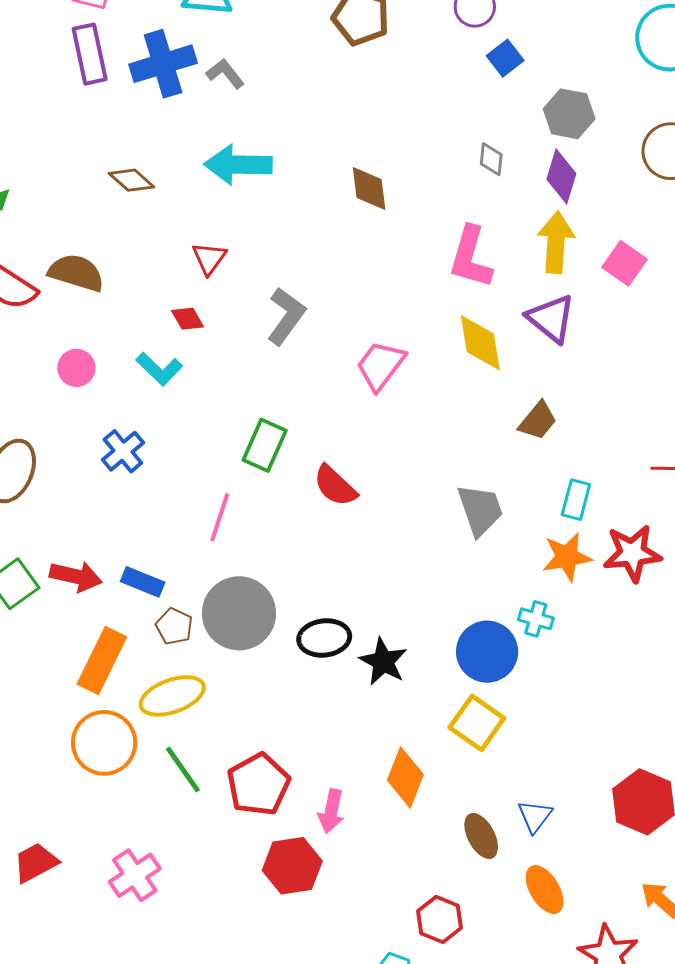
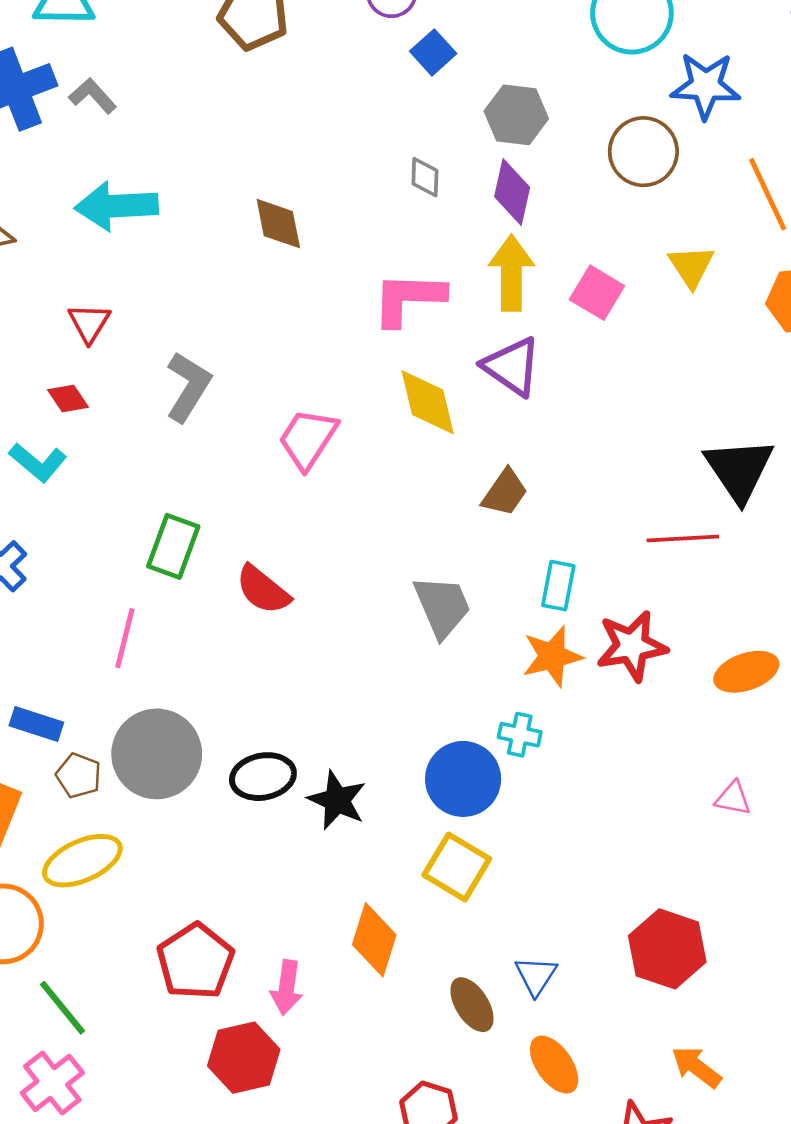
pink L-shape: (471, 257) -> (408, 299), turned 80
green line: (183, 769) -> (62, 1008), moved

